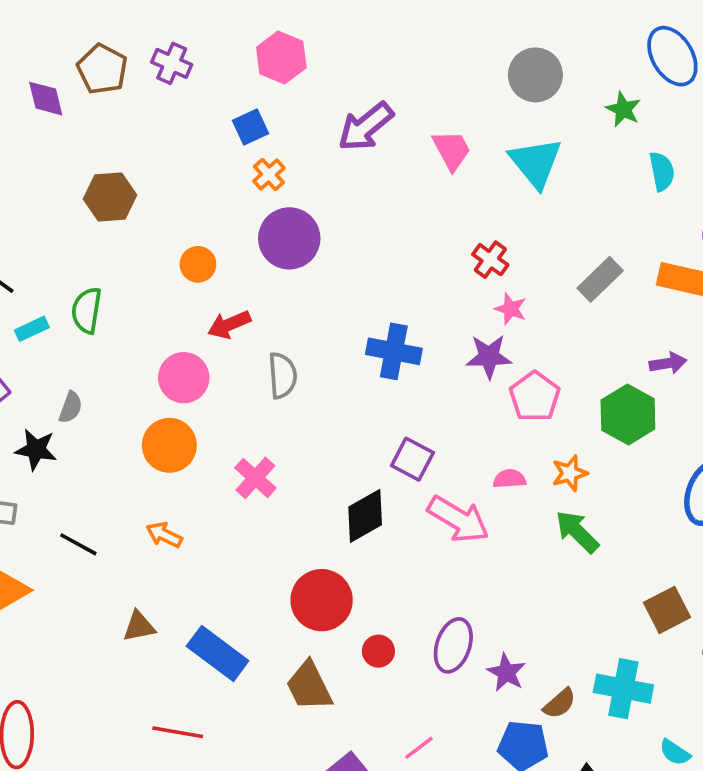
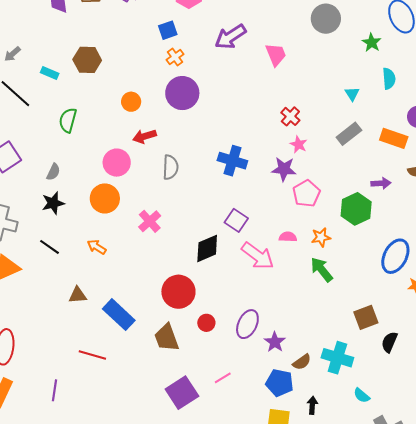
cyan triangle: (536, 163) -> (352, 94), moved, size x0.5
cyan rectangle: (32, 329) -> (50, 73), moved, turned 42
black star: (36, 449) -> (53, 203), moved, turned -30

